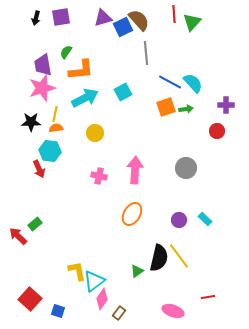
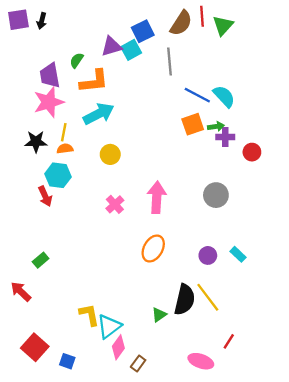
purple square: (61, 17) -> (18, 20), moved
purple triangle: (103, 18) -> (111, 46), moved
brown semicircle: (139, 20) -> (181, 23), moved, turned 75
cyan square: (123, 92) -> (131, 50), moved
purple cross: (226, 105) -> (225, 137), moved
pink cross: (99, 176) -> (115, 204), turned 35
red arrow: (18, 236) -> (21, 291), moved
red line: (208, 297) -> (229, 341), moved, turned -48

